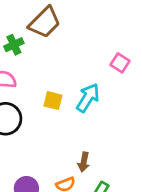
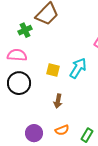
brown arrow: (84, 162) -> (58, 101), moved

